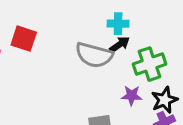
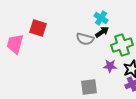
cyan cross: (118, 24) -> (101, 18), turned 32
gray semicircle: (94, 55) -> (85, 39), size x0.7

